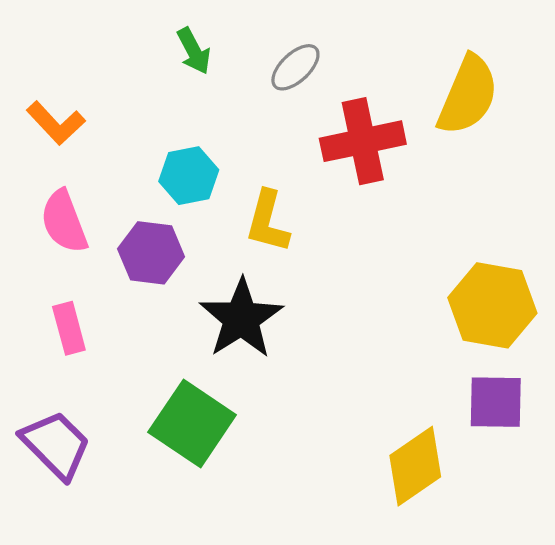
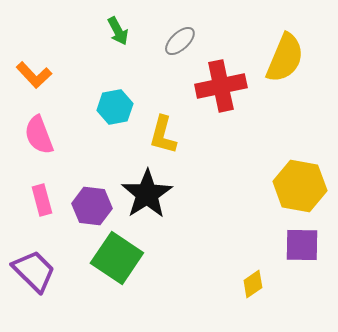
purple hexagon: (151, 253) -> (92, 206), moved
yellow diamond: (415, 466) -> (253, 284), size x0.6

